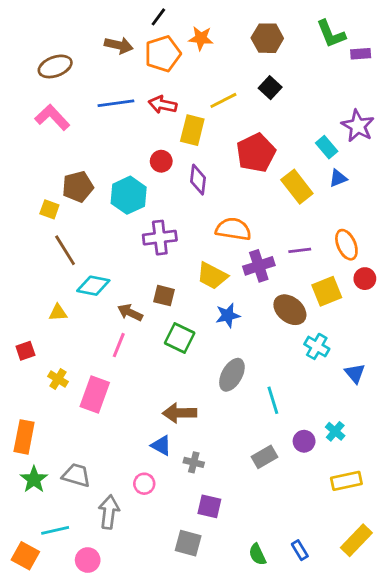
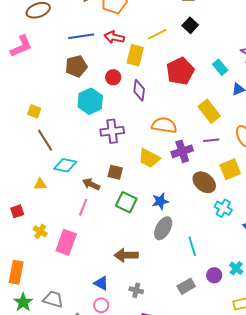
pink L-shape: (52, 117) -> (21, 46), moved, turned 110
cyan rectangle: (327, 147) -> (220, 67), moved
brown pentagon: (78, 187) -> (76, 66), moved
yellow rectangle: (297, 187) -> (209, 111), moved
blue star: (228, 315) -> (160, 201), moved
blue triangle: (161, 445) -> (101, 283), moved

